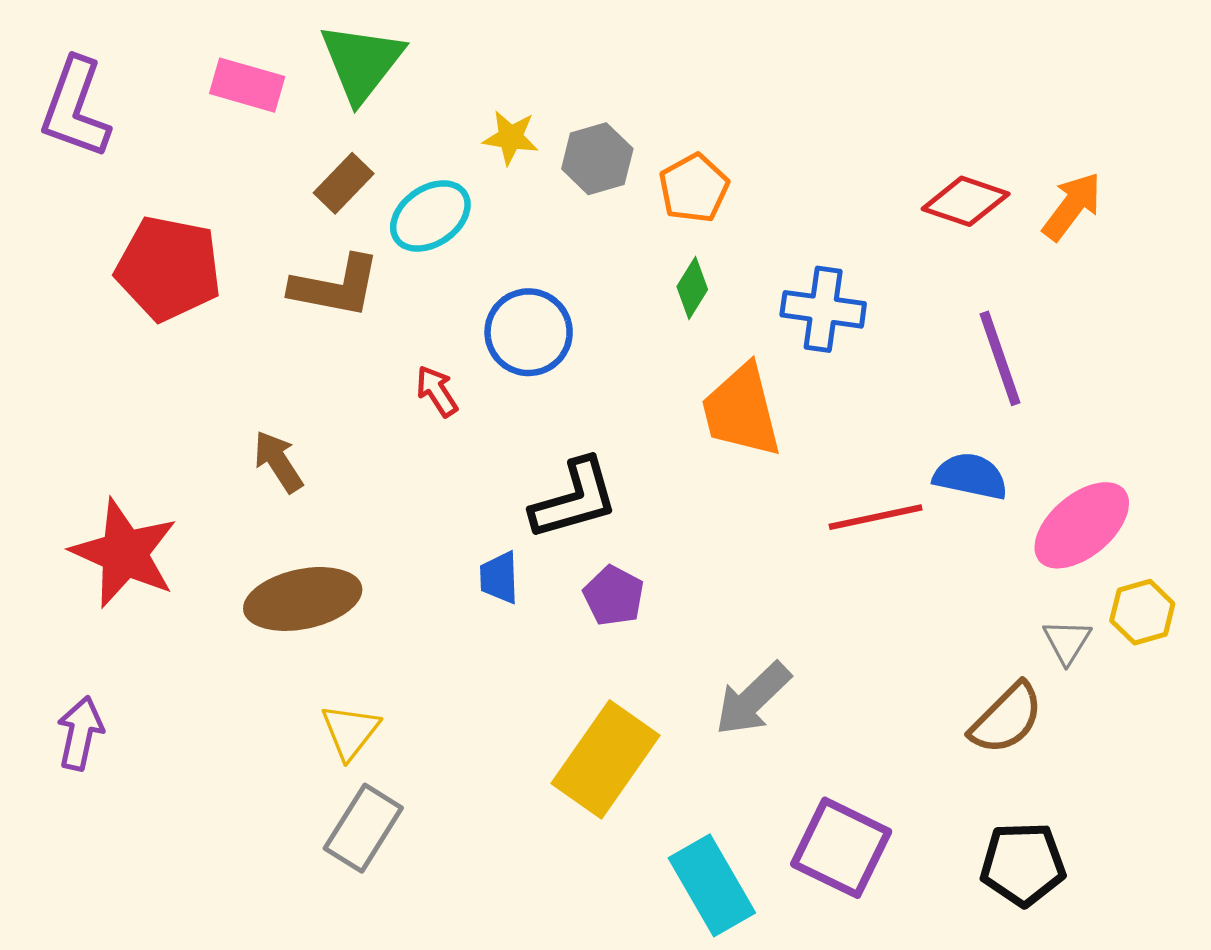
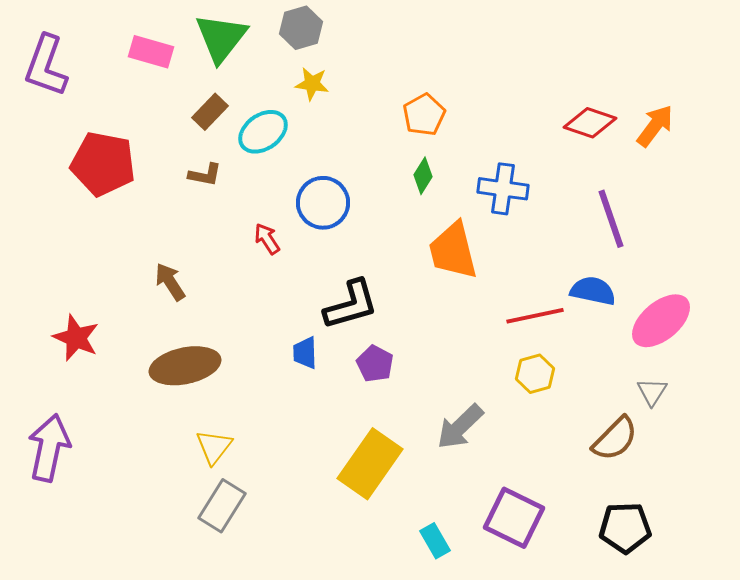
gray hexagon: (597, 159) -> (301, 28), moved
brown L-shape: (335, 286) -> (205, 175), size x0.6
red star: (124, 553) -> (76, 338), size x0.7
yellow hexagon: (1142, 612) -> (535, 374), moved
purple arrow: (80, 733) -> (49, 448), size x1.5
cyan rectangle: (712, 885) -> (435, 541), size x0.6

